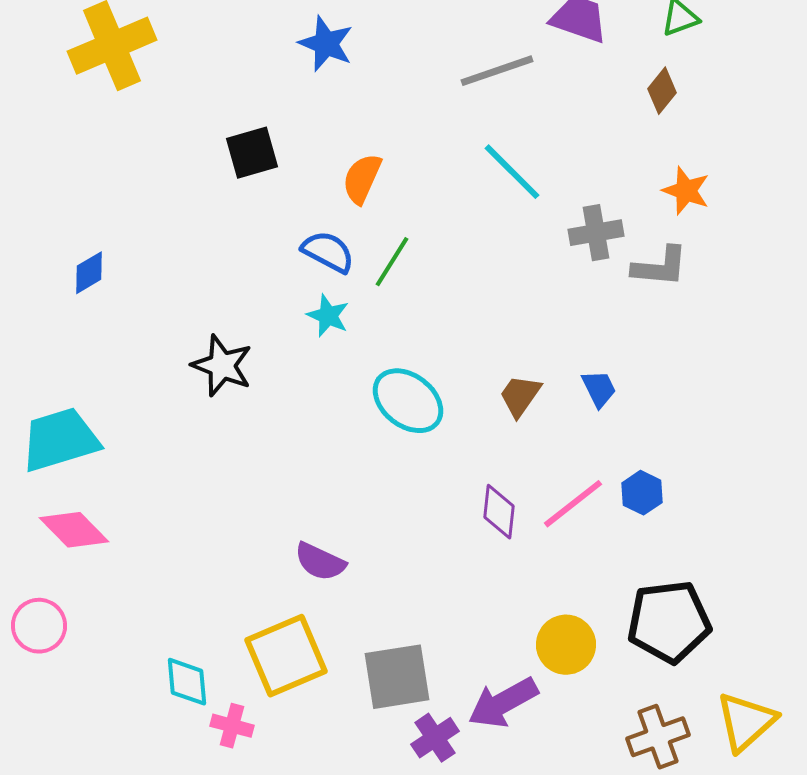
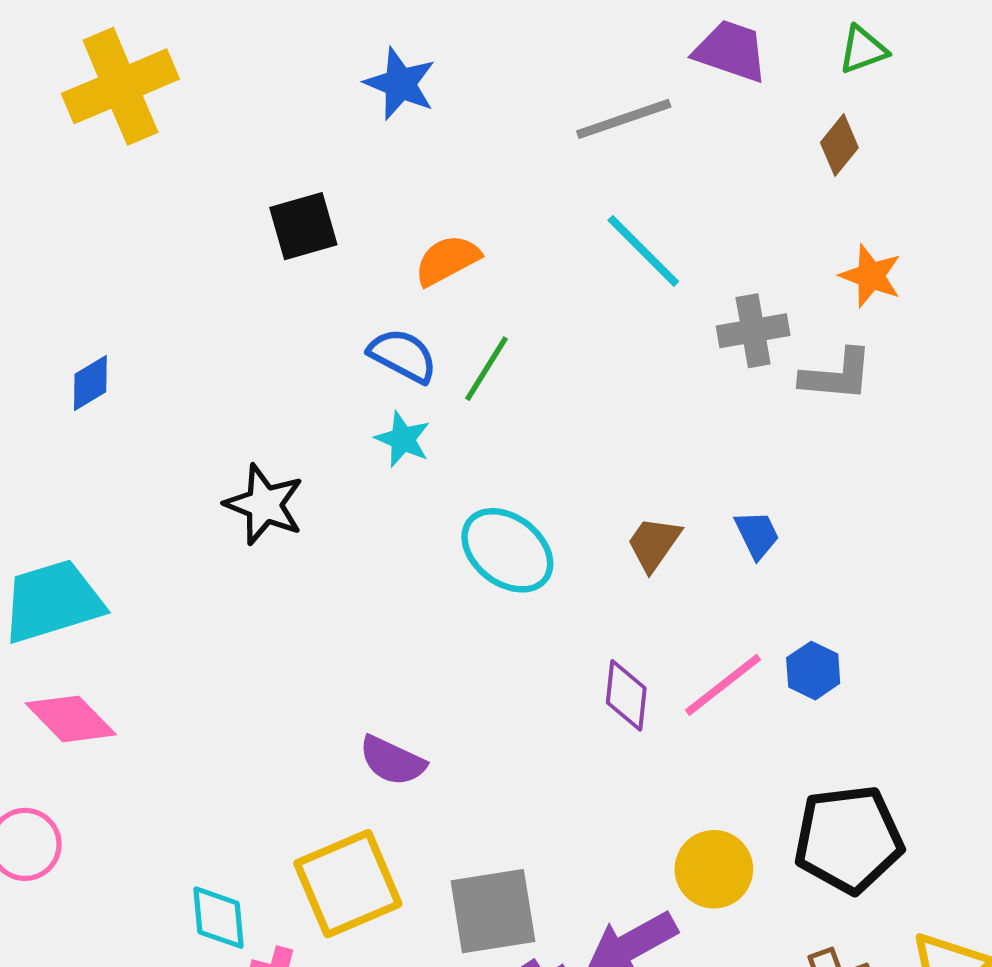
orange semicircle: (362, 179) -> (447, 260), turned 38

